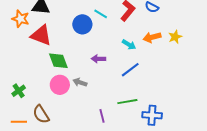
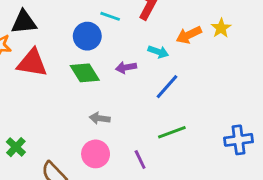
purple arrow: (98, 59) -> (126, 67), moved
green diamond: (58, 61) -> (85, 73), moved
pink circle: (60, 85) -> (96, 154), moved
blue cross: (152, 115) -> (239, 140), moved

